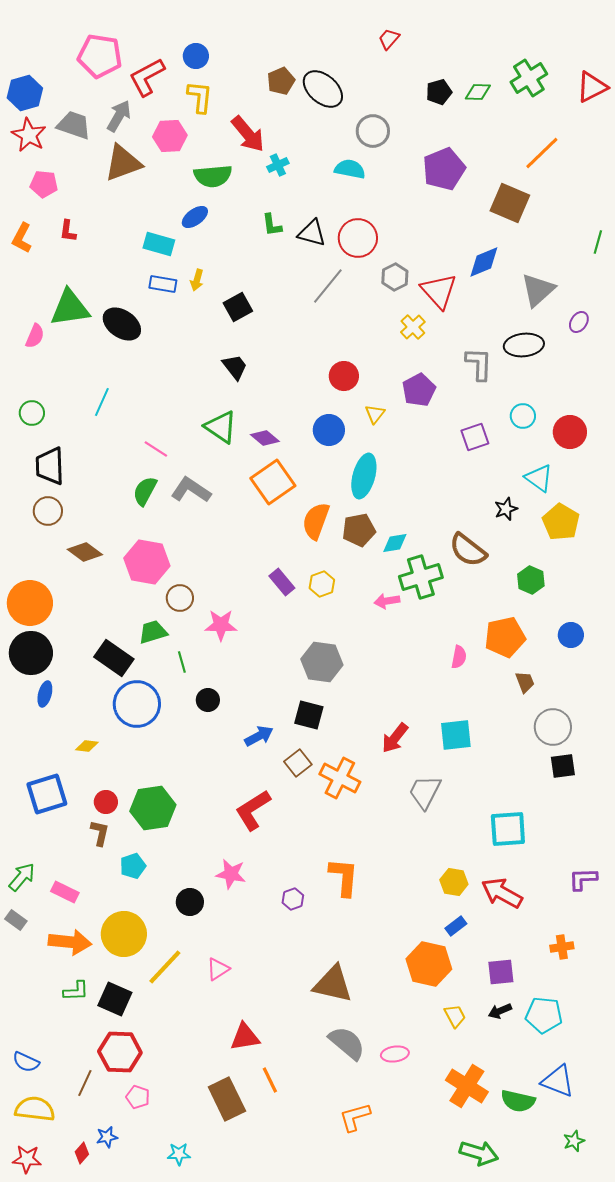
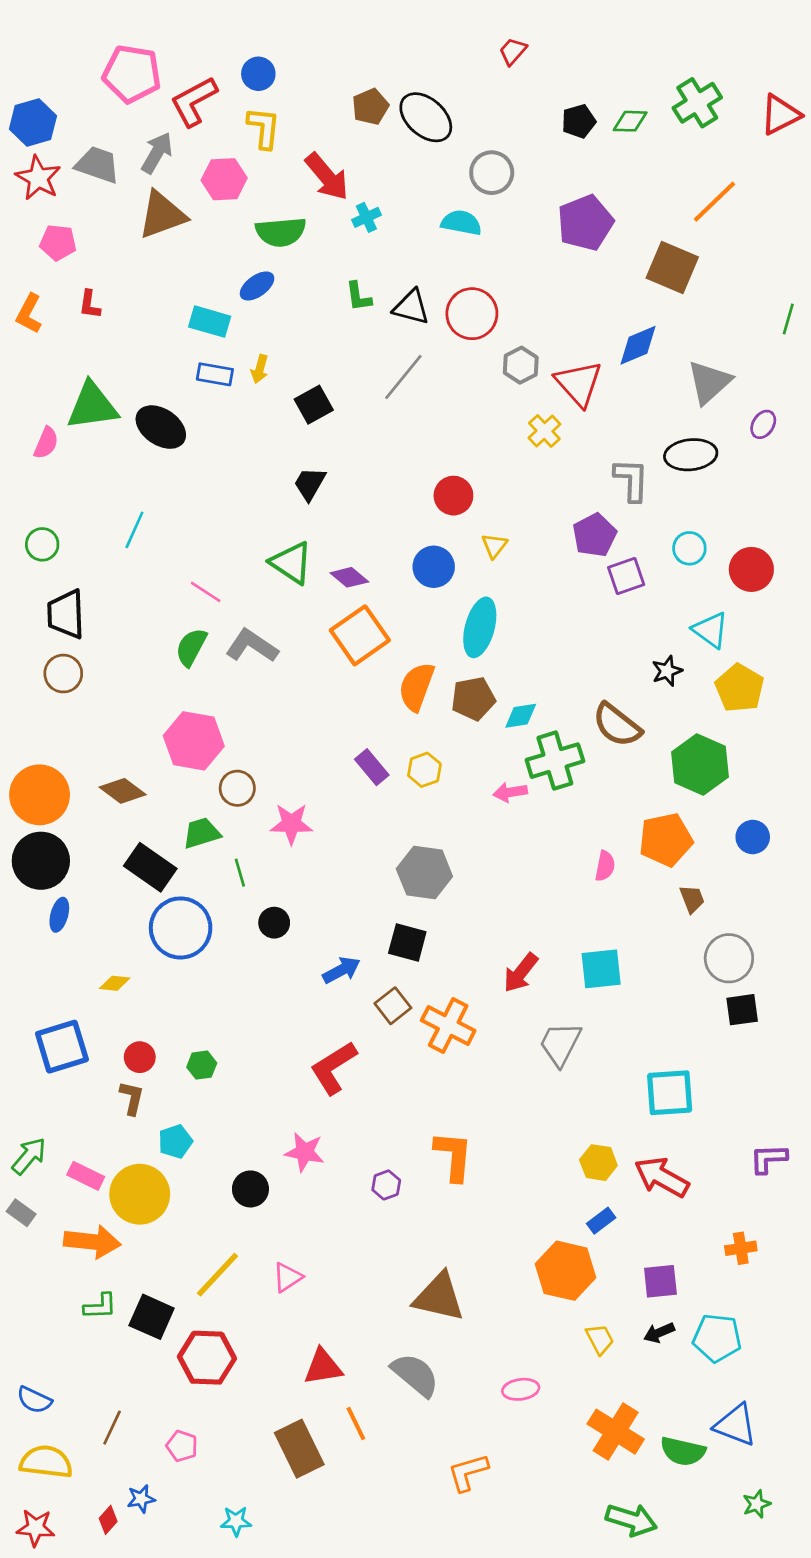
gray line: (328, 286) -> (403, 377), moved
black trapezoid: (235, 367) -> (310, 484), turned -112
purple pentagon: (419, 390) -> (595, 535), moved
brown diamond: (85, 552) -> (123, 791), moved
green hexagon: (531, 580) -> (700, 764), size x1.6
green hexagon: (153, 808) -> (202, 1065), size x0.5
yellow circle: (124, 934) -> (140, 1194), moved
gray semicircle: (347, 1043) -> (415, 1375), moved
red hexagon: (120, 1052) -> (207, 1358), moved

